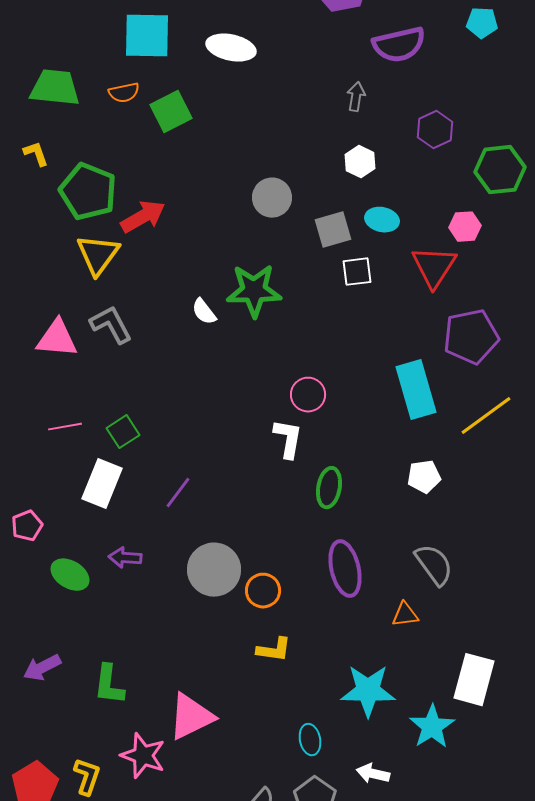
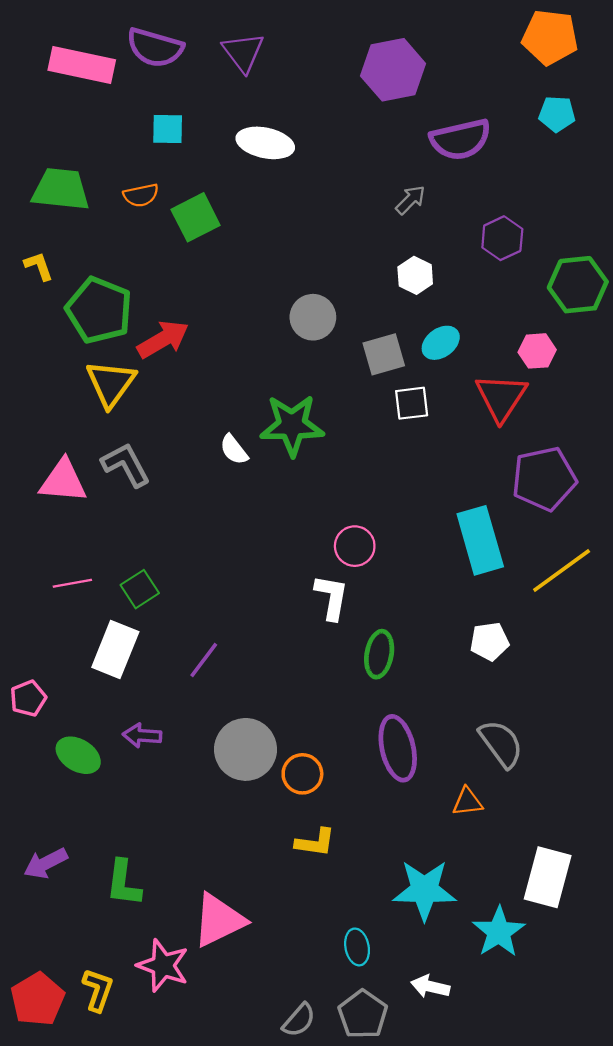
cyan square: (147, 36) -> (168, 129), size x0.6
gray arrow: (356, 97) -> (410, 200), turned 36
cyan ellipse: (382, 220) -> (441, 343), turned -48

